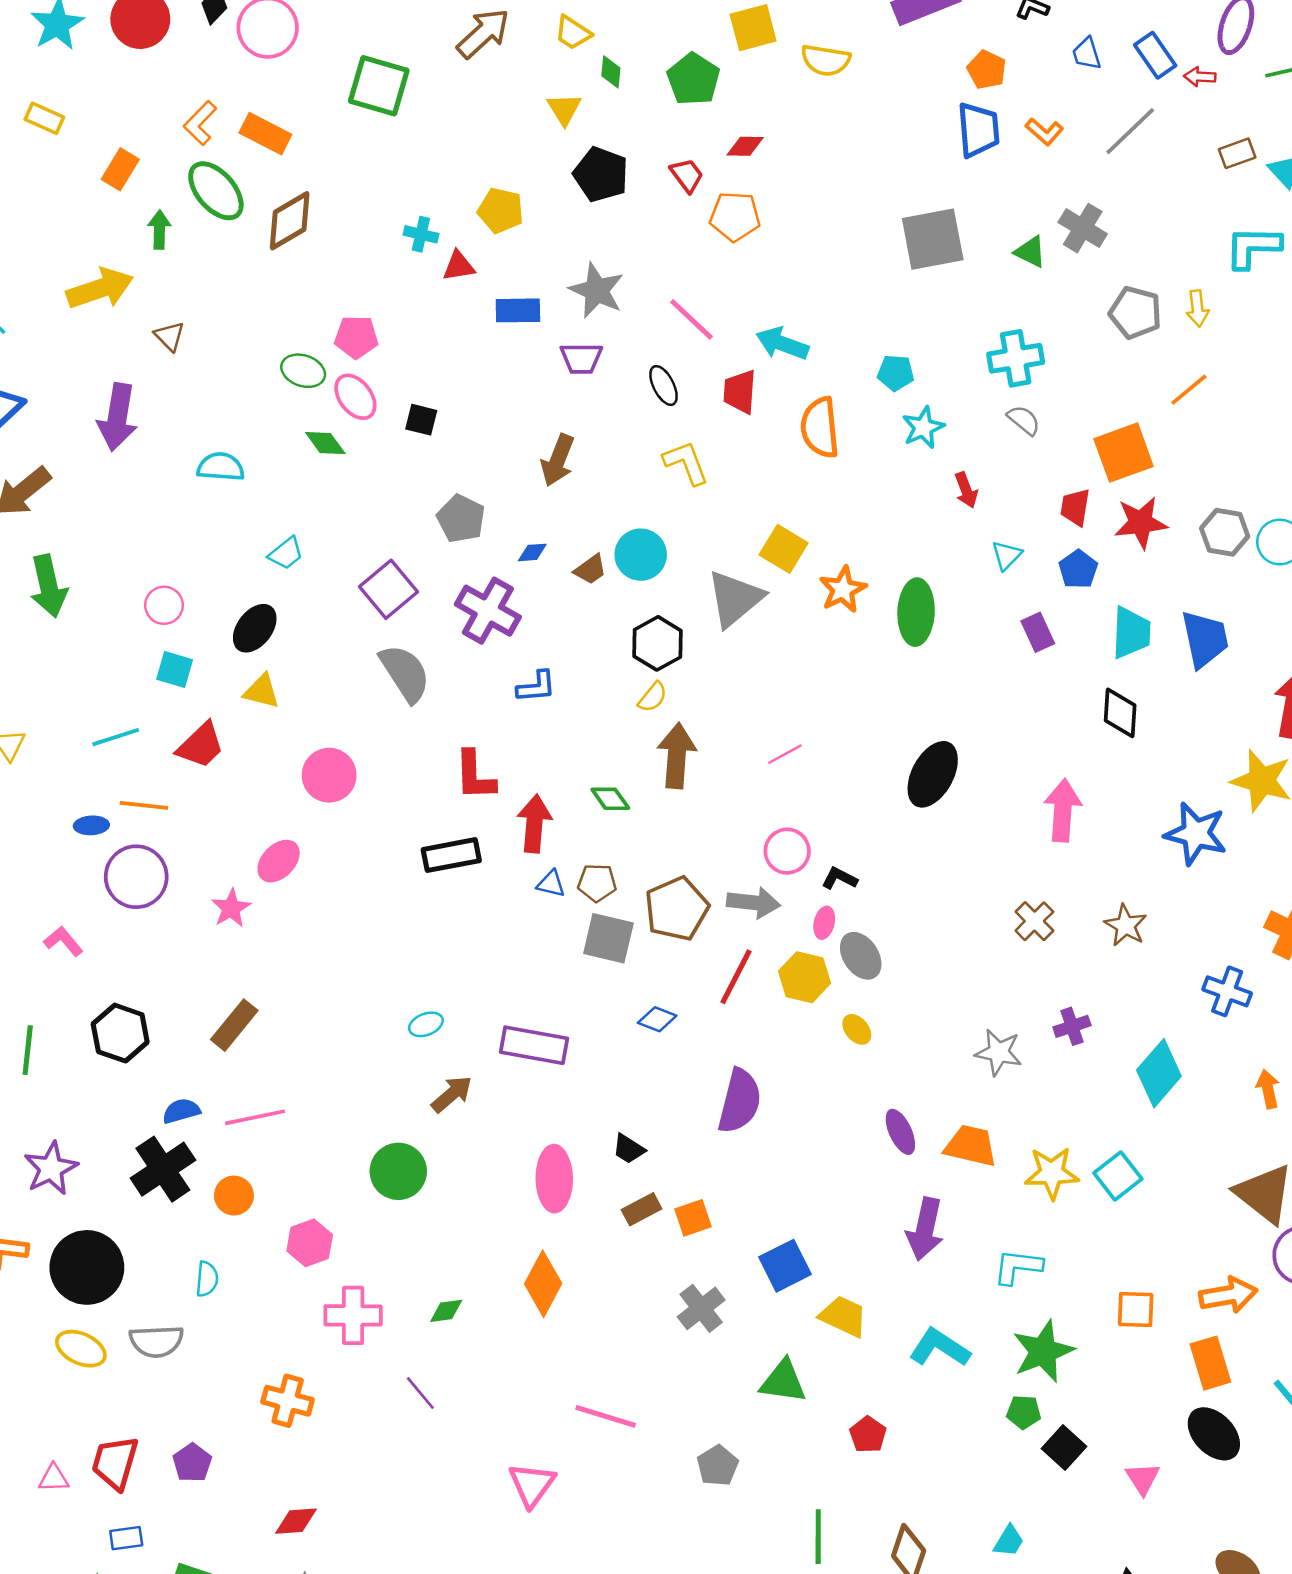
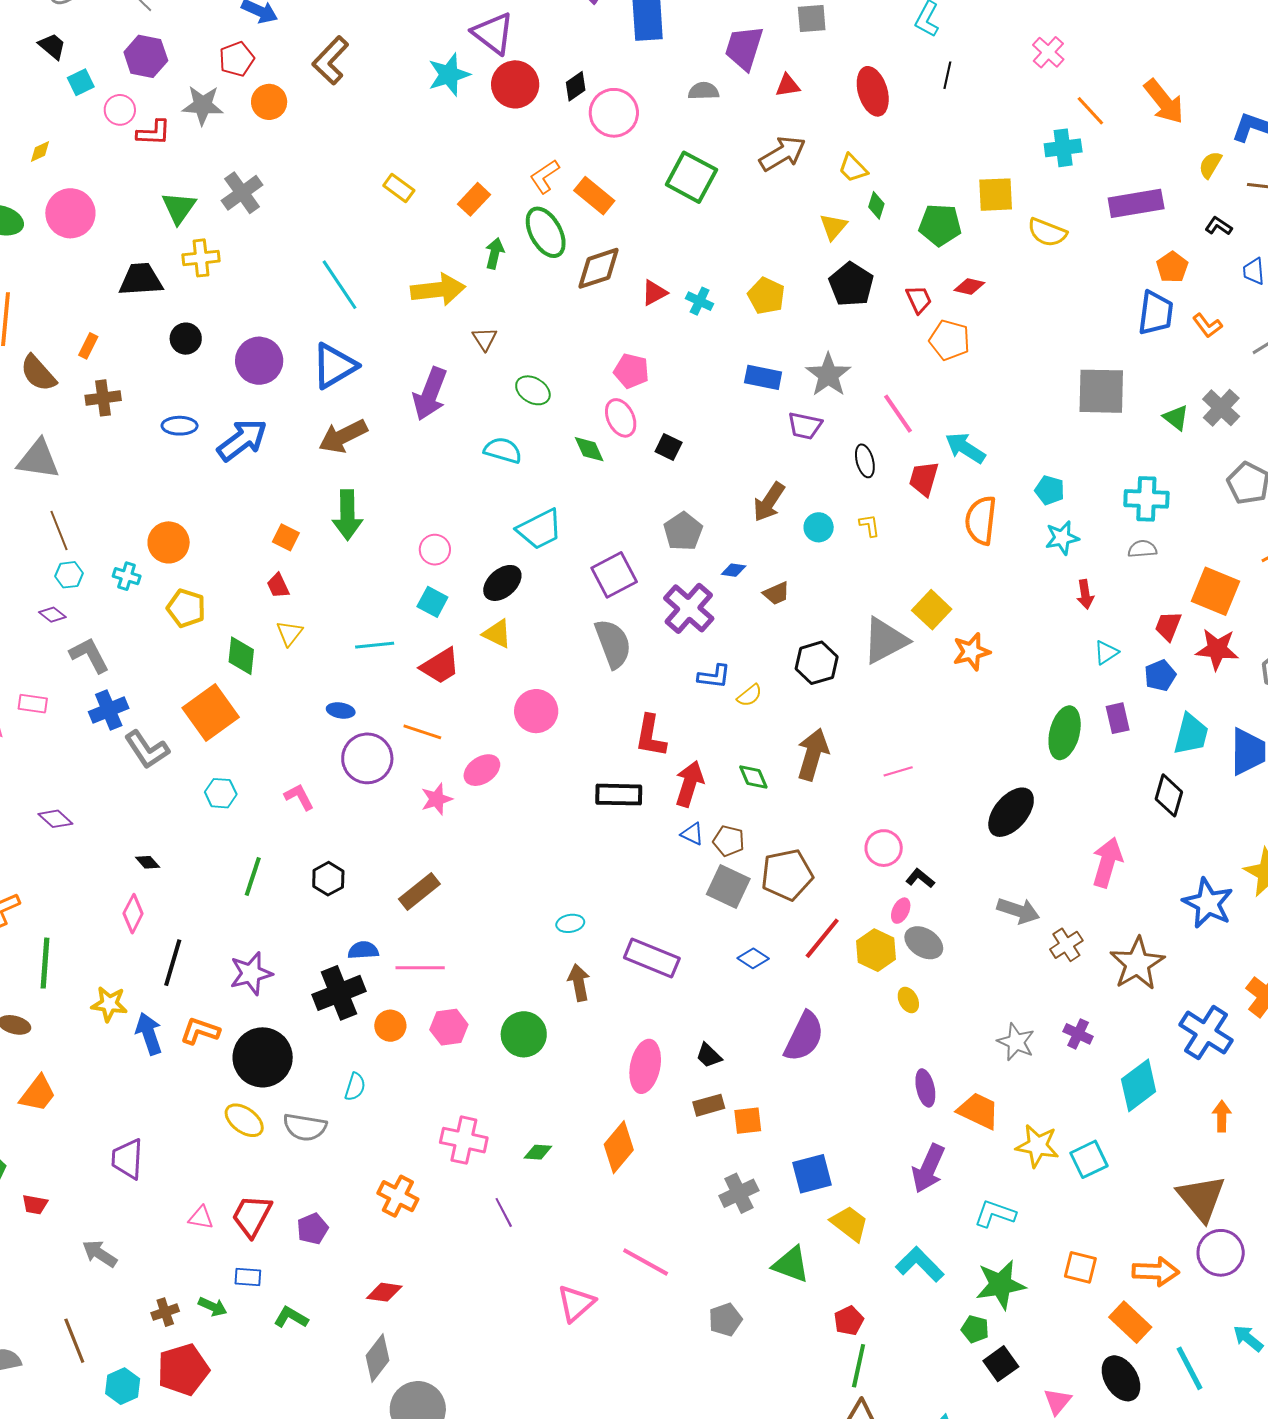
green pentagon: (693, 79) -> (940, 225), turned 30
yellow rectangle: (44, 118) -> (399, 188), moved
red triangle: (459, 266) -> (654, 293), moved, turned -32
green ellipse: (303, 371) -> (533, 390), moved
gray semicircle: (1024, 420) -> (1142, 549), turned -56
orange square: (1124, 453) -> (1215, 591), turned 30
yellow L-shape: (686, 463) -> (870, 526), size x0.6
cyan trapezoid: (286, 553) -> (540, 529), size x1.6
cyan circle: (641, 555) -> (819, 527), moved, size x0.7
green ellipse: (916, 612) -> (1065, 733), moved
yellow semicircle: (653, 697) -> (749, 695), moved
orange line: (144, 805) -> (422, 732), moved
gray arrow: (754, 903) -> (1018, 911), moved
brown star: (1126, 925) -> (1137, 964), size x1.6
gray ellipse: (861, 956) -> (924, 943), turned -36
blue cross: (1227, 991) -> (1206, 1033), size x1.4
purple cross: (1072, 1026) -> (1078, 1034), turned 32
black hexagon: (120, 1033) -> (328, 879), size x0.7
brown arrow: (452, 1094) -> (579, 983), turned -72
pink hexagon: (310, 1243) -> (449, 1027), moved
orange rectangle: (1210, 1363) -> (1130, 1322), turned -42
green line: (818, 1537) -> (859, 1366), moved

